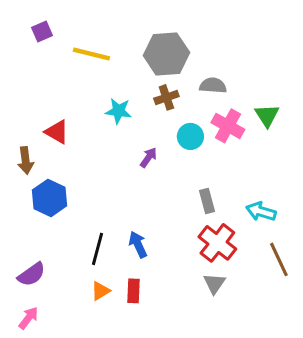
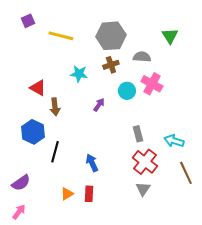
green triangle: (267, 115) -> (170, 36), moved
brown arrow: (25, 160) -> (55, 107), moved
black line: (97, 249) -> (55, 152), moved

